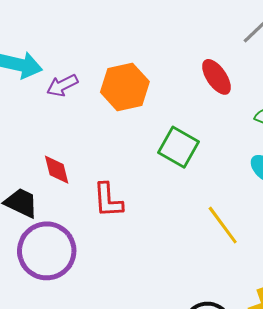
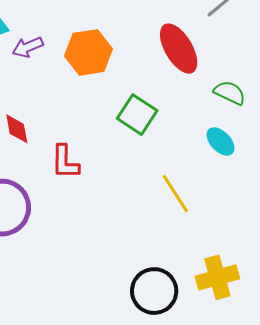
red ellipse: (216, 77) -> (179, 49), size x1.4

